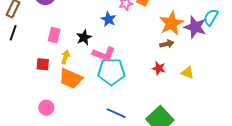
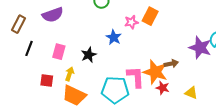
orange star: (171, 23) -> (155, 72), moved, turned -30
black line: (13, 33) -> (29, 48), moved
pink L-shape: (104, 54) -> (136, 77), moved, turned -115

